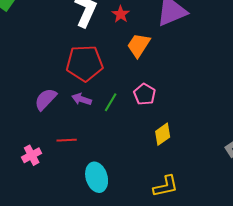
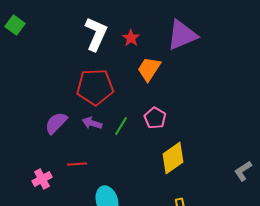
yellow diamond: (163, 134) -> (173, 158), size x1.4

